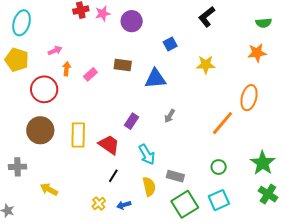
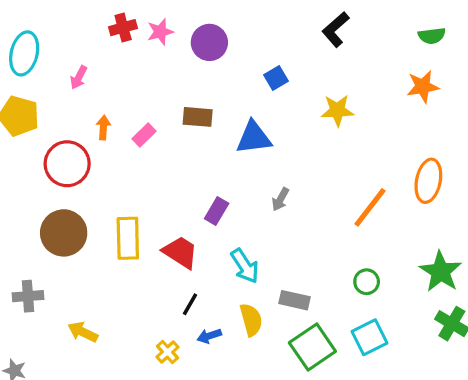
pink arrow: (55, 51) -> (79, 77), moved, turned 144
orange ellipse: (249, 98) -> (428, 181), moved
blue arrow: (124, 205) -> (209, 336), moved

